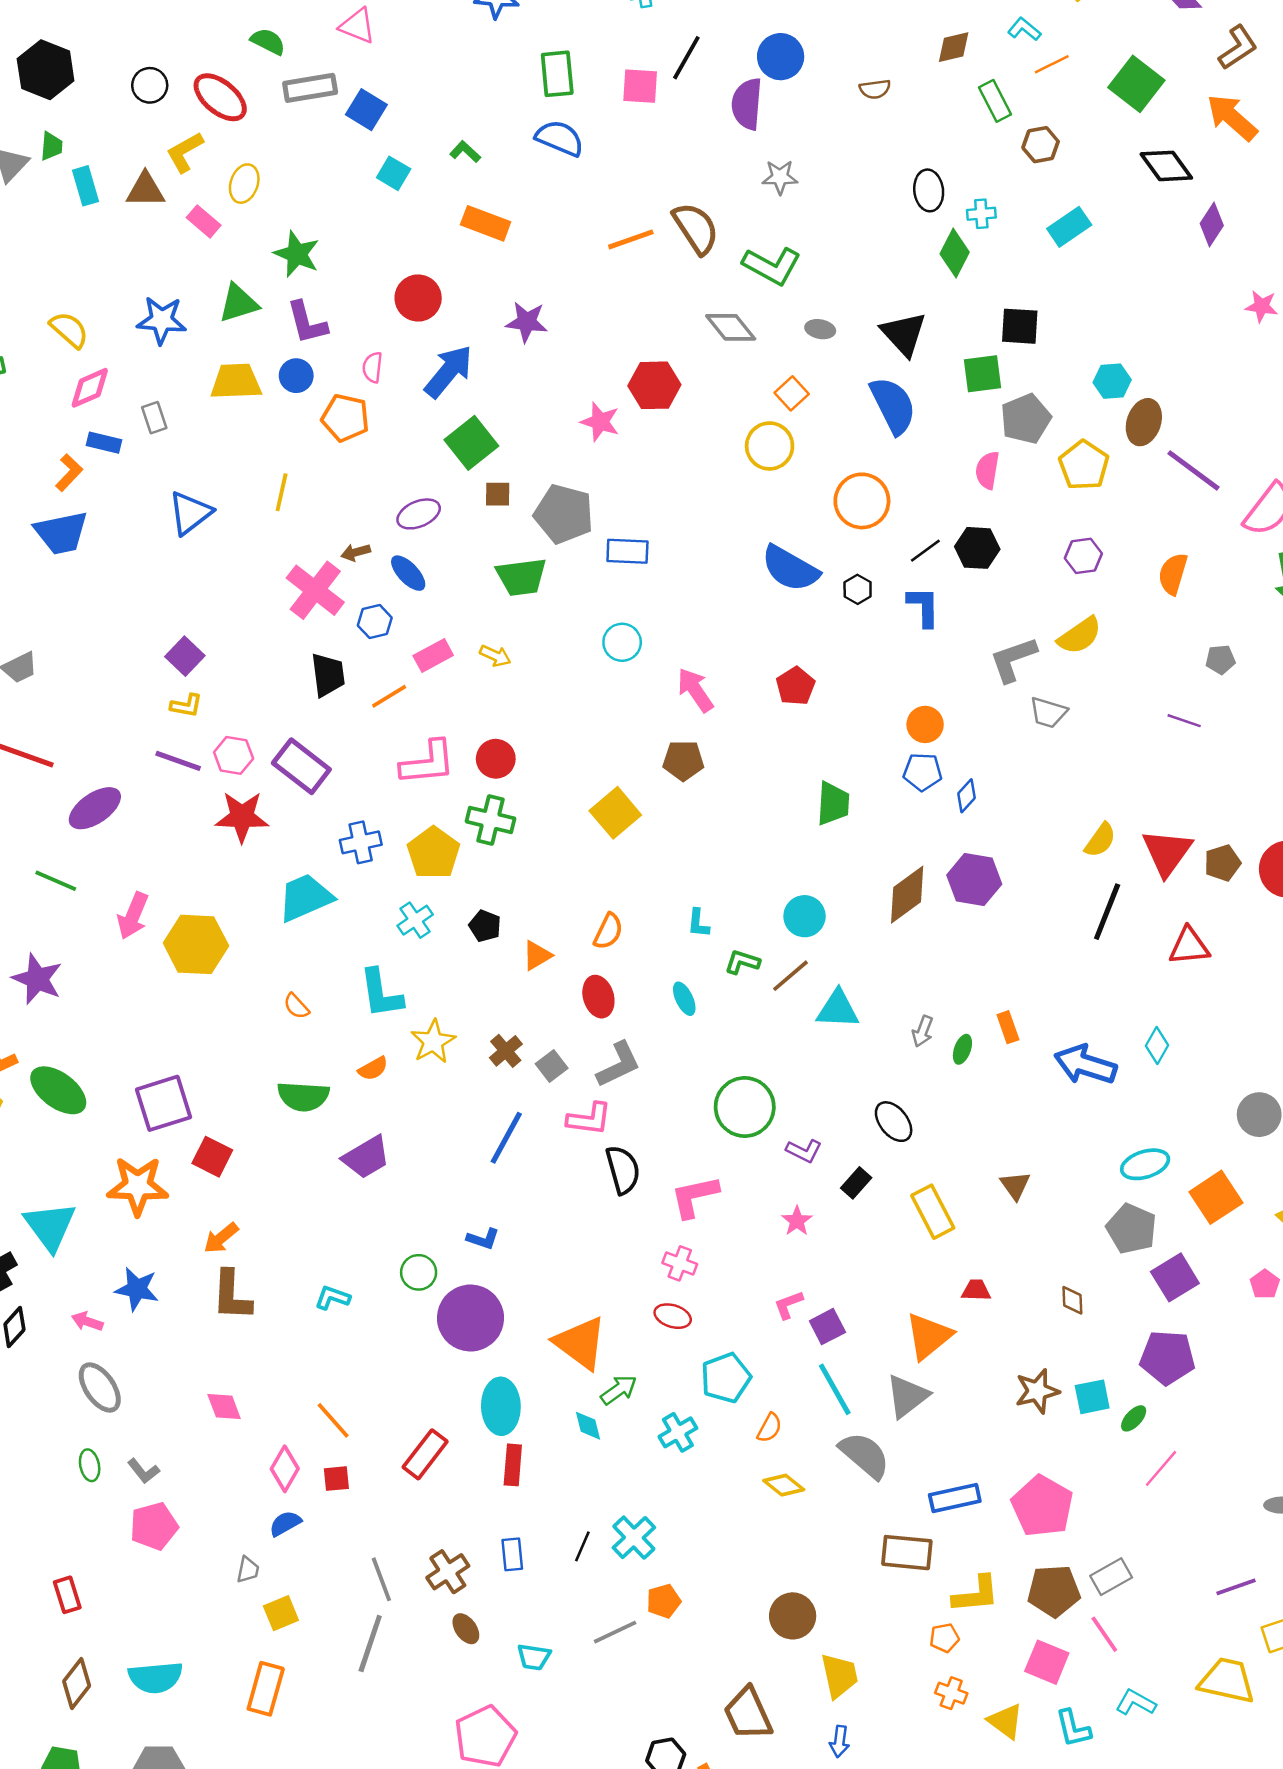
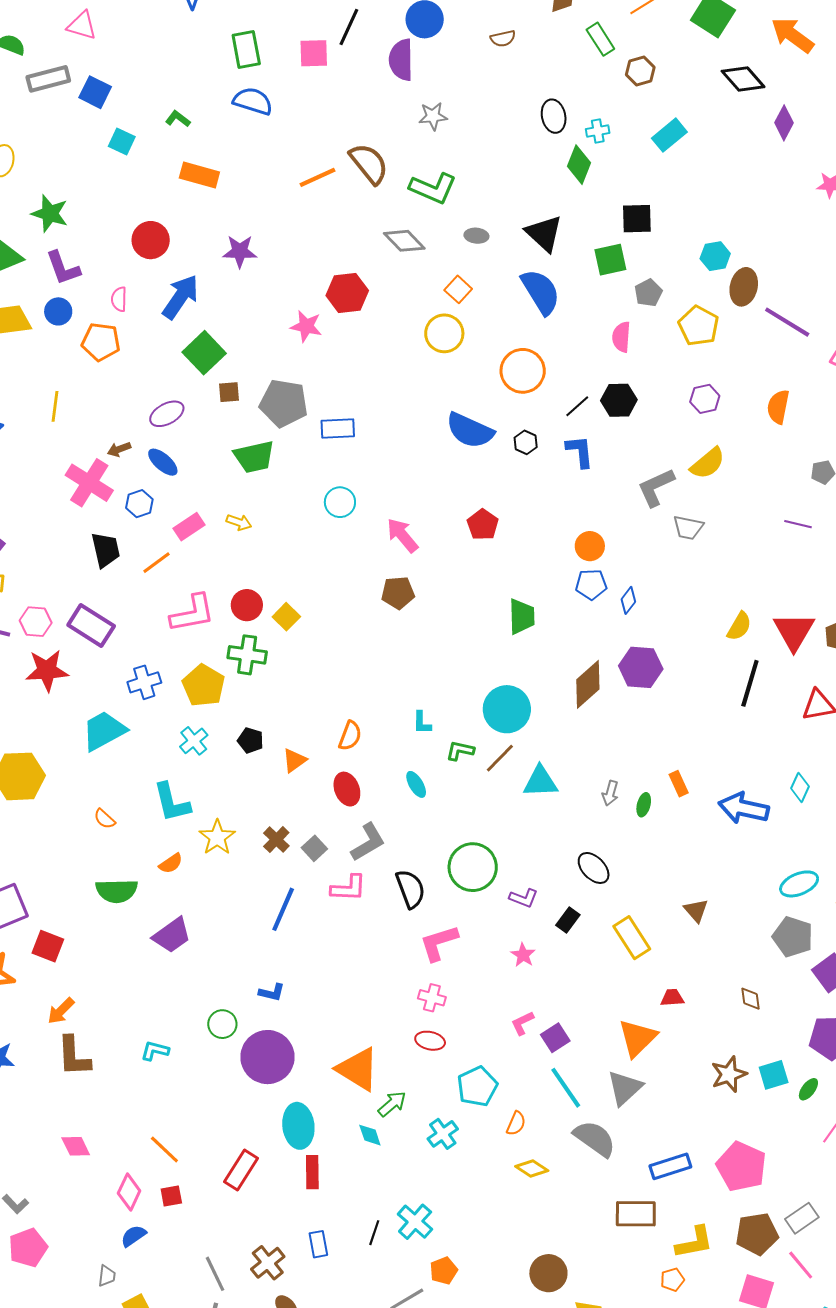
gray pentagon: (1026, 419) -> (648, 293), size x0.7
yellow square: (615, 813) -> (286, 617), moved, size x0.7
cyan circle: (805, 916) -> (507, 709), size x1.4
black semicircle: (623, 1170) -> (410, 889), moved

